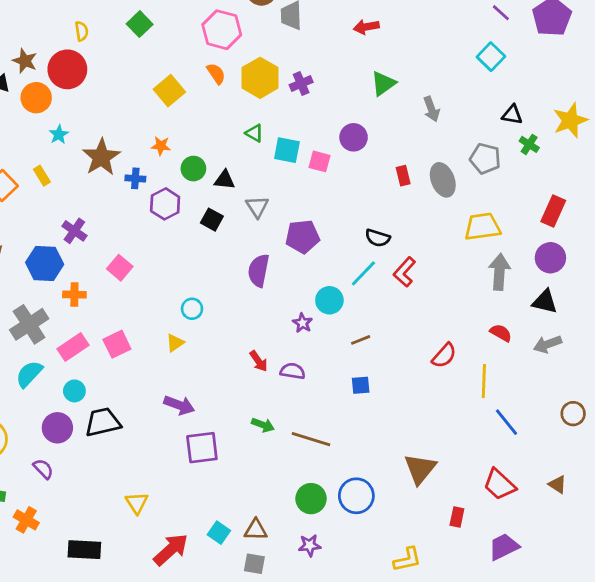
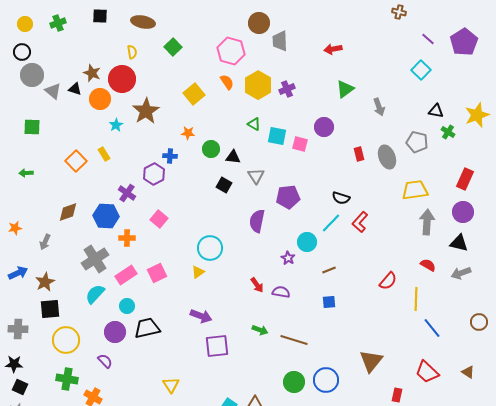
brown star: (101, 157) -> (146, 111), moved
purple hexagon: (165, 204) -> (154, 174), moved
cyan circle: (192, 309) -> (210, 248), size x1.6

